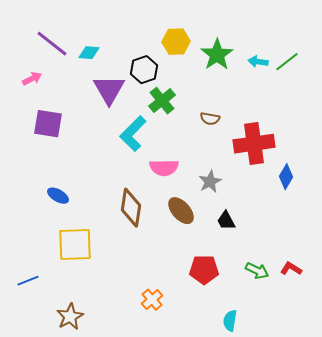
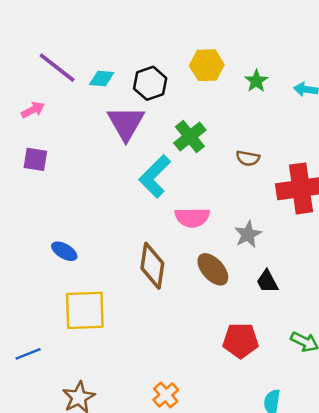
green star: (217, 55) -> (256, 81), size x0.6
black hexagon: (144, 70) -> (150, 83), moved
purple square: (48, 124) -> (35, 159), moved, size x0.7
orange cross: (152, 300) -> (166, 395), moved

